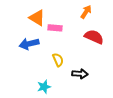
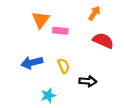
orange triangle: (37, 18) -> (41, 20), turned 36
blue arrow: (29, 44) -> (32, 63), moved

